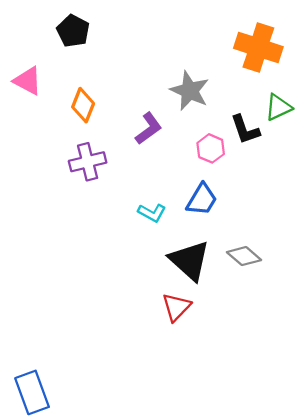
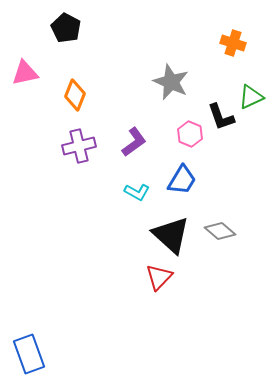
orange cross: (258, 47) -> (233, 43), size x0.6
pink triangle: (28, 81) -> (25, 73), turned -40
purple L-shape: (149, 128) -> (134, 142), moved

